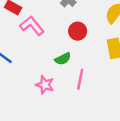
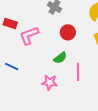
pink L-shape: (32, 26) -> (29, 35), turned -60

